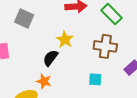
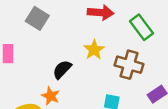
yellow star: (65, 40) -> (94, 50), moved

